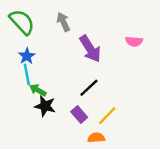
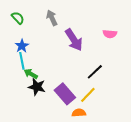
green semicircle: (22, 22) -> (18, 18), size x0.6
black line: (89, 88) -> (95, 72), moved
purple rectangle: (79, 115) -> (65, 94), size x1.5

